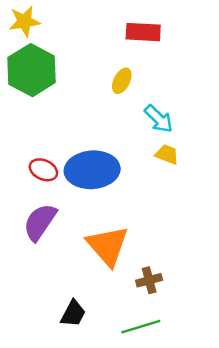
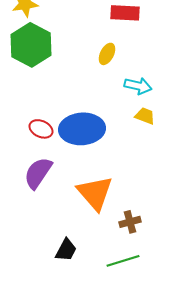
cyan arrow: (159, 119) -> (138, 86), turned -32

